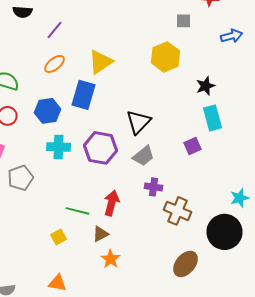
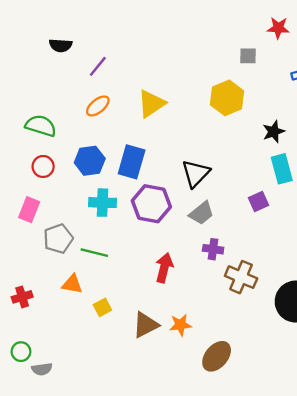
blue rectangle: (84, 95) -> (132, 162), moved
green line: (78, 211) -> (94, 253), moved
brown triangle: (100, 234) -> (146, 325), moved, size x1.4
orange star: (110, 259) -> (180, 325), moved, turned 30
brown ellipse: (186, 264) -> (217, 356), moved
orange triangle: (58, 283) -> (72, 284), moved

